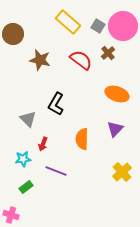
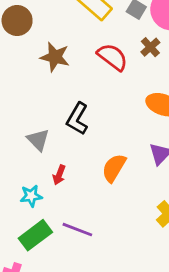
orange semicircle: (82, 139) -> (114, 168), turned 30
purple line: (56, 171) -> (77, 230), moved
green rectangle: (26, 187) -> (35, 235), size x1.6

